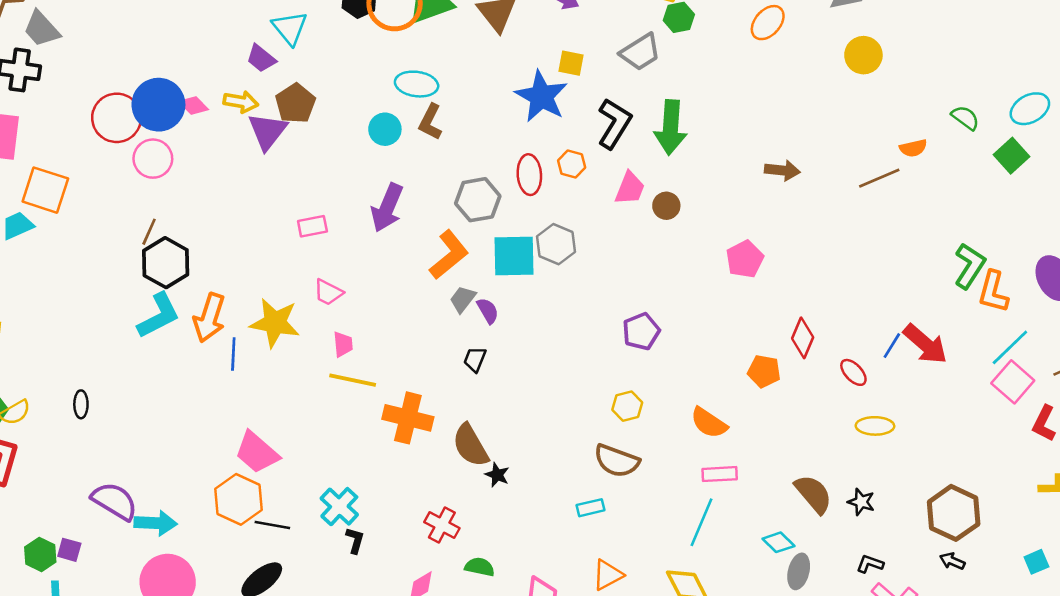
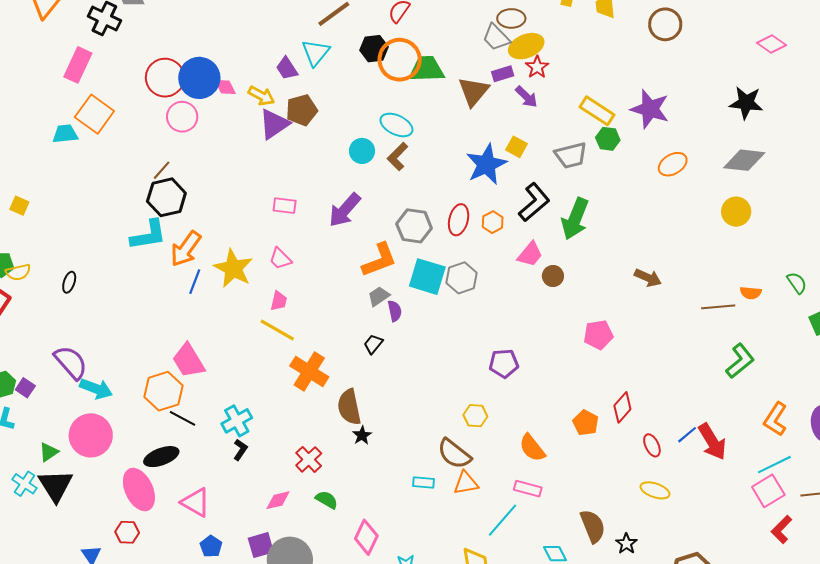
green L-shape: (970, 266) -> (740, 361), moved
orange triangle: (608, 575) -> (466, 483), moved

